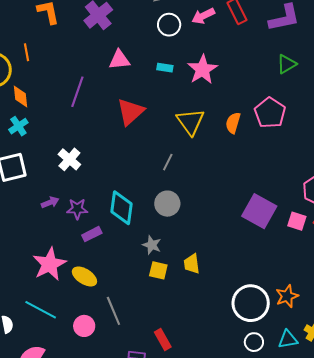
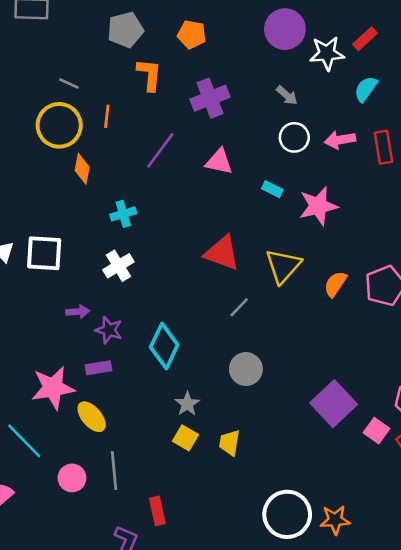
purple line: (77, 92) -> (160, 150), moved
red triangle: (131, 112) -> (222, 253), moved, turned 44
cyan cross: (18, 126) -> (123, 214), moved
gray circle: (167, 204) -> (246, 369), moved
purple rectangle: (92, 234) -> (99, 368), moved
red rectangle: (163, 339) -> (157, 511), moved

